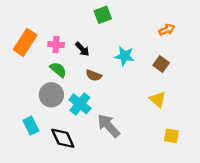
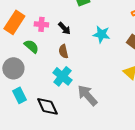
green semicircle: (58, 70) -> (31, 46), moved
brown semicircle: (94, 75) -> (63, 51), moved, turned 56
gray circle: (51, 95) -> (13, 68), moved

